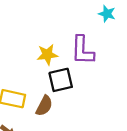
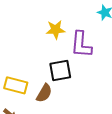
yellow star: (47, 55) -> (56, 30), moved

